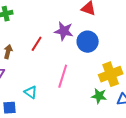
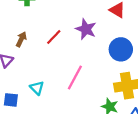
blue circle: (88, 42) -> (121, 49), moved

